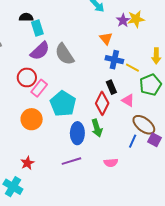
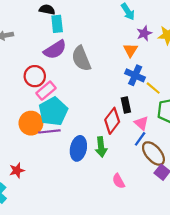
purple star: (123, 20) -> (144, 33), moved
cyan pentagon: (63, 104) -> (53, 111), moved
blue line: (133, 141) -> (140, 139), moved
purple line: (71, 161) -> (49, 131), moved
pink semicircle: (111, 163) -> (119, 181), moved, turned 56

